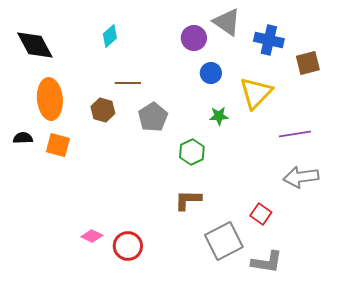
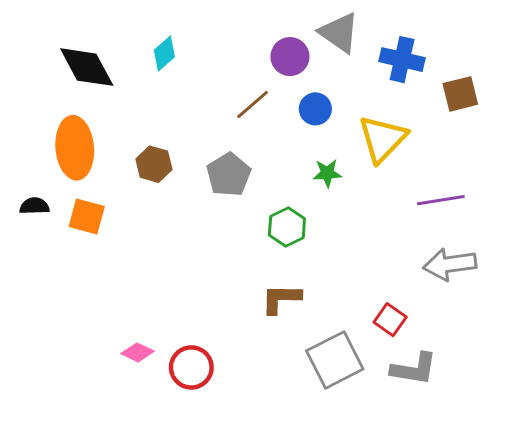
black diamond: (35, 45) -> (87, 67), moved
brown line: (128, 83) -> (253, 104), moved, turned -40
gray L-shape: (267, 262) -> (414, 369), moved

